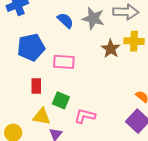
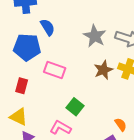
blue semicircle: (65, 20) -> (48, 27), moved
green square: (61, 100) -> (75, 107), moved

